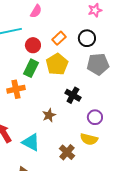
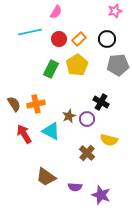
red circle: (33, 45) -> (59, 39), moved
orange cross: (16, 89) -> (36, 104), moved
black cross: (73, 95) -> (101, 102), moved
purple circle: (95, 117) -> (87, 119), moved
cyan triangle: (31, 142) -> (51, 131), moved

